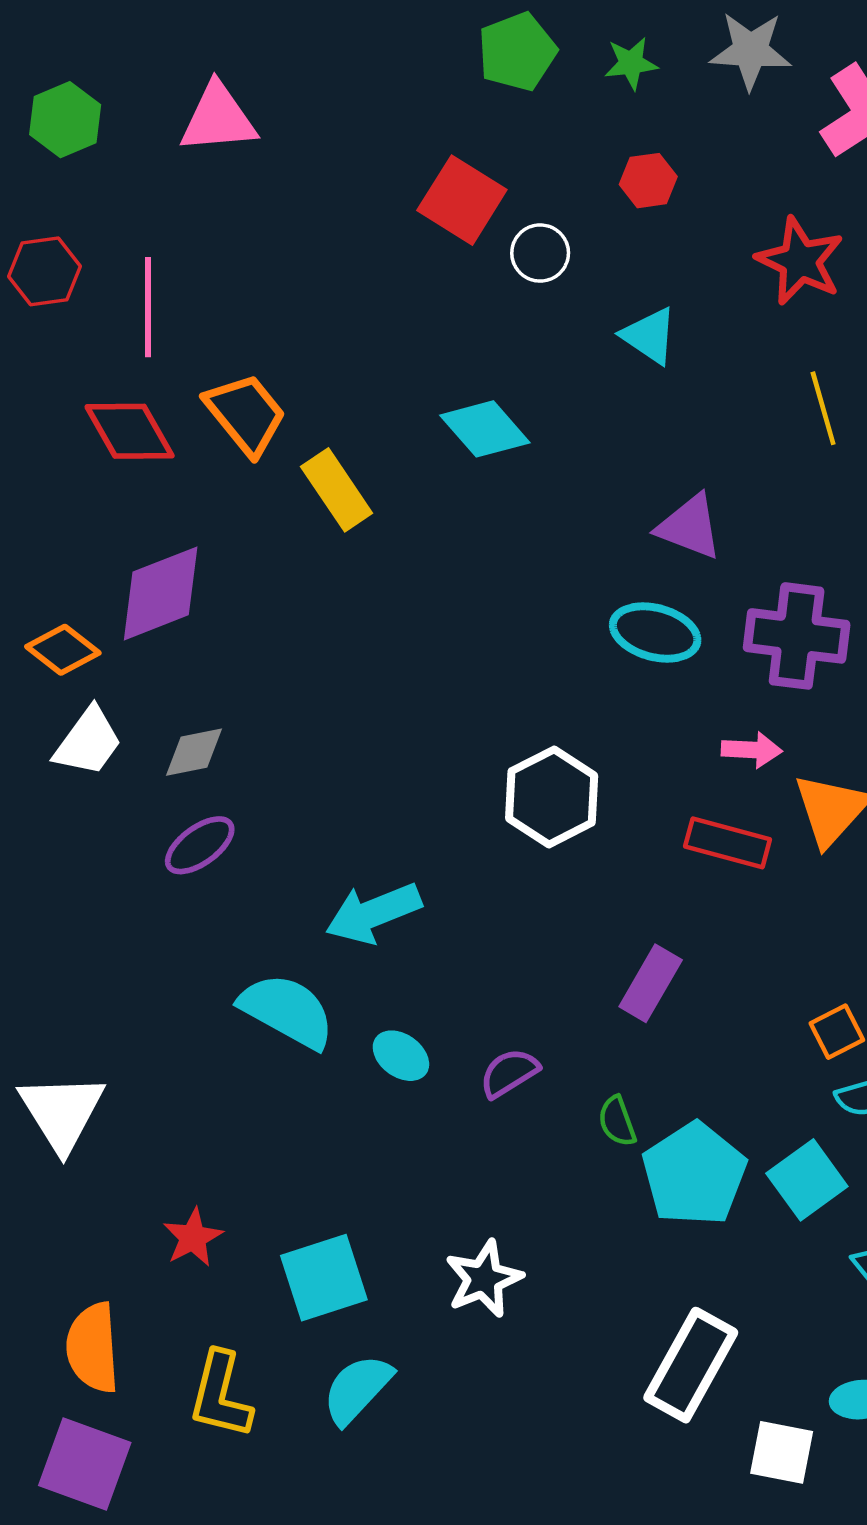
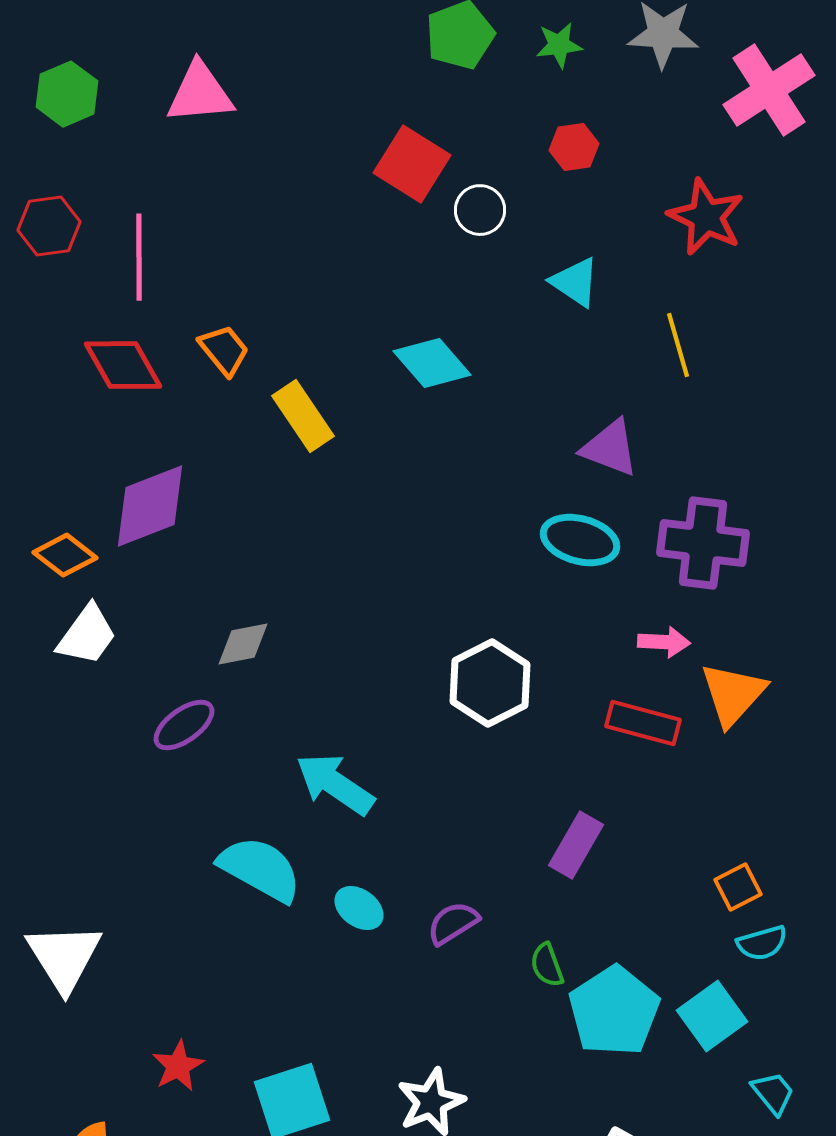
yellow line: (823, 408) -> (678, 345), moved
orange trapezoid: (246, 414) -> (224, 350), size x0.7
gray diamond: (194, 752) -> (243, 644), moved
cyan arrow: (373, 913) -> (335, 784), turned 56

